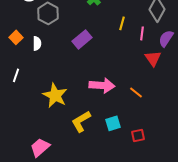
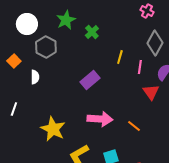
orange square: (16, 37) -> (14, 61), moved
purple rectangle: (82, 39) -> (90, 80), moved

